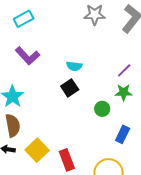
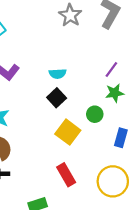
gray star: (95, 15) -> (70, 15), turned -30
yellow square: (37, 150) -> (68, 132), moved

